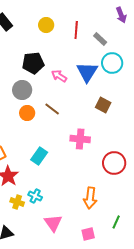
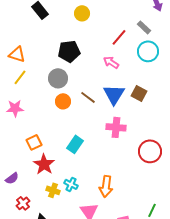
red line: (76, 30) -> (119, 37), moved, turned 36
gray rectangle: (100, 39) -> (144, 27), moved
blue triangle: (87, 72) -> (114, 94), moved
pink arrow: (59, 76) -> (111, 62), moved
orange arrow: (90, 198) -> (106, 186), moved

